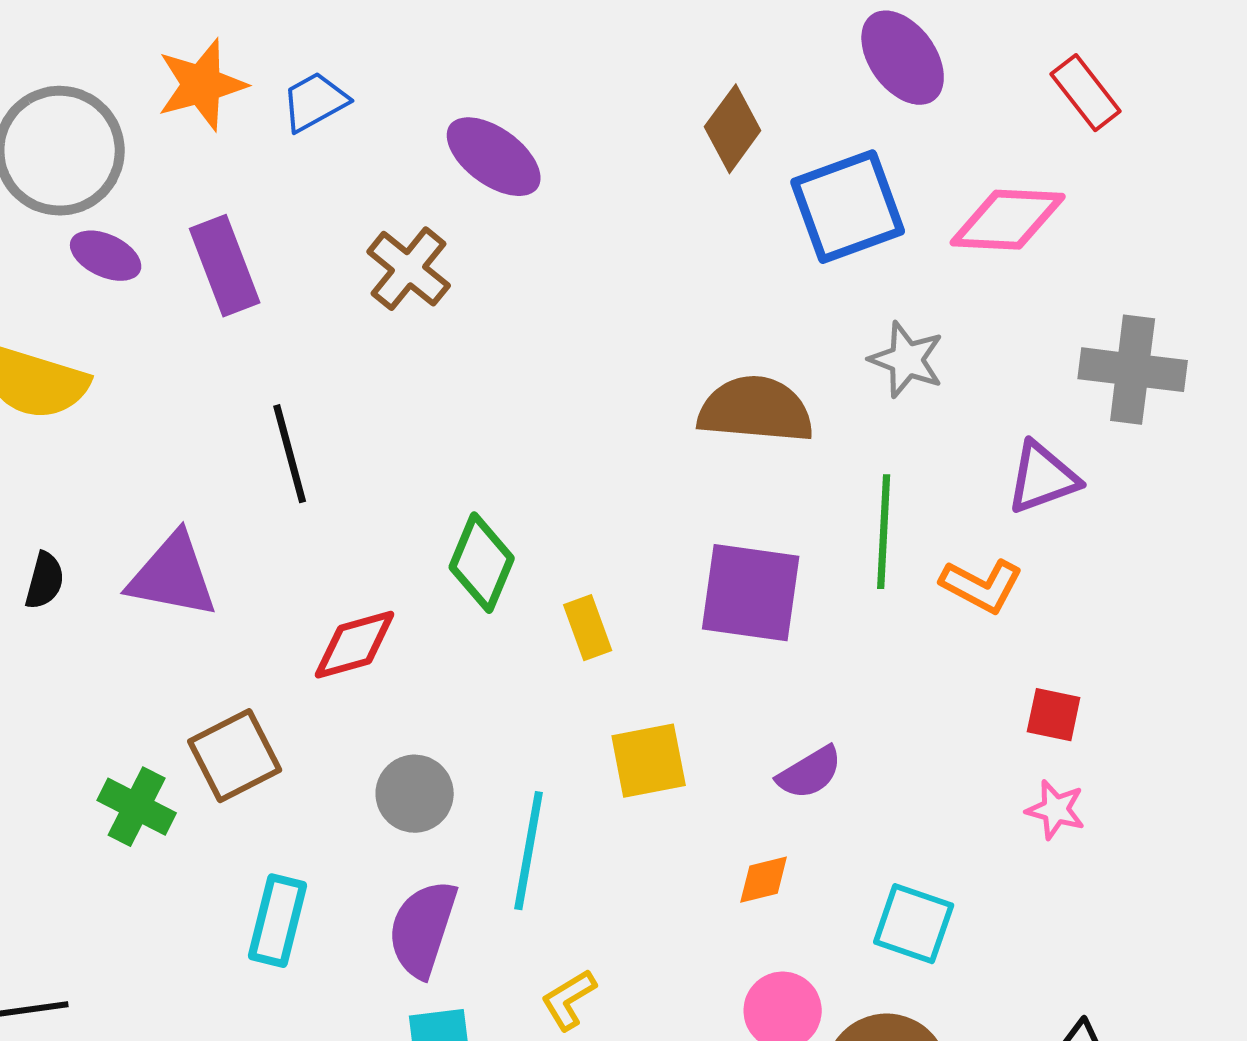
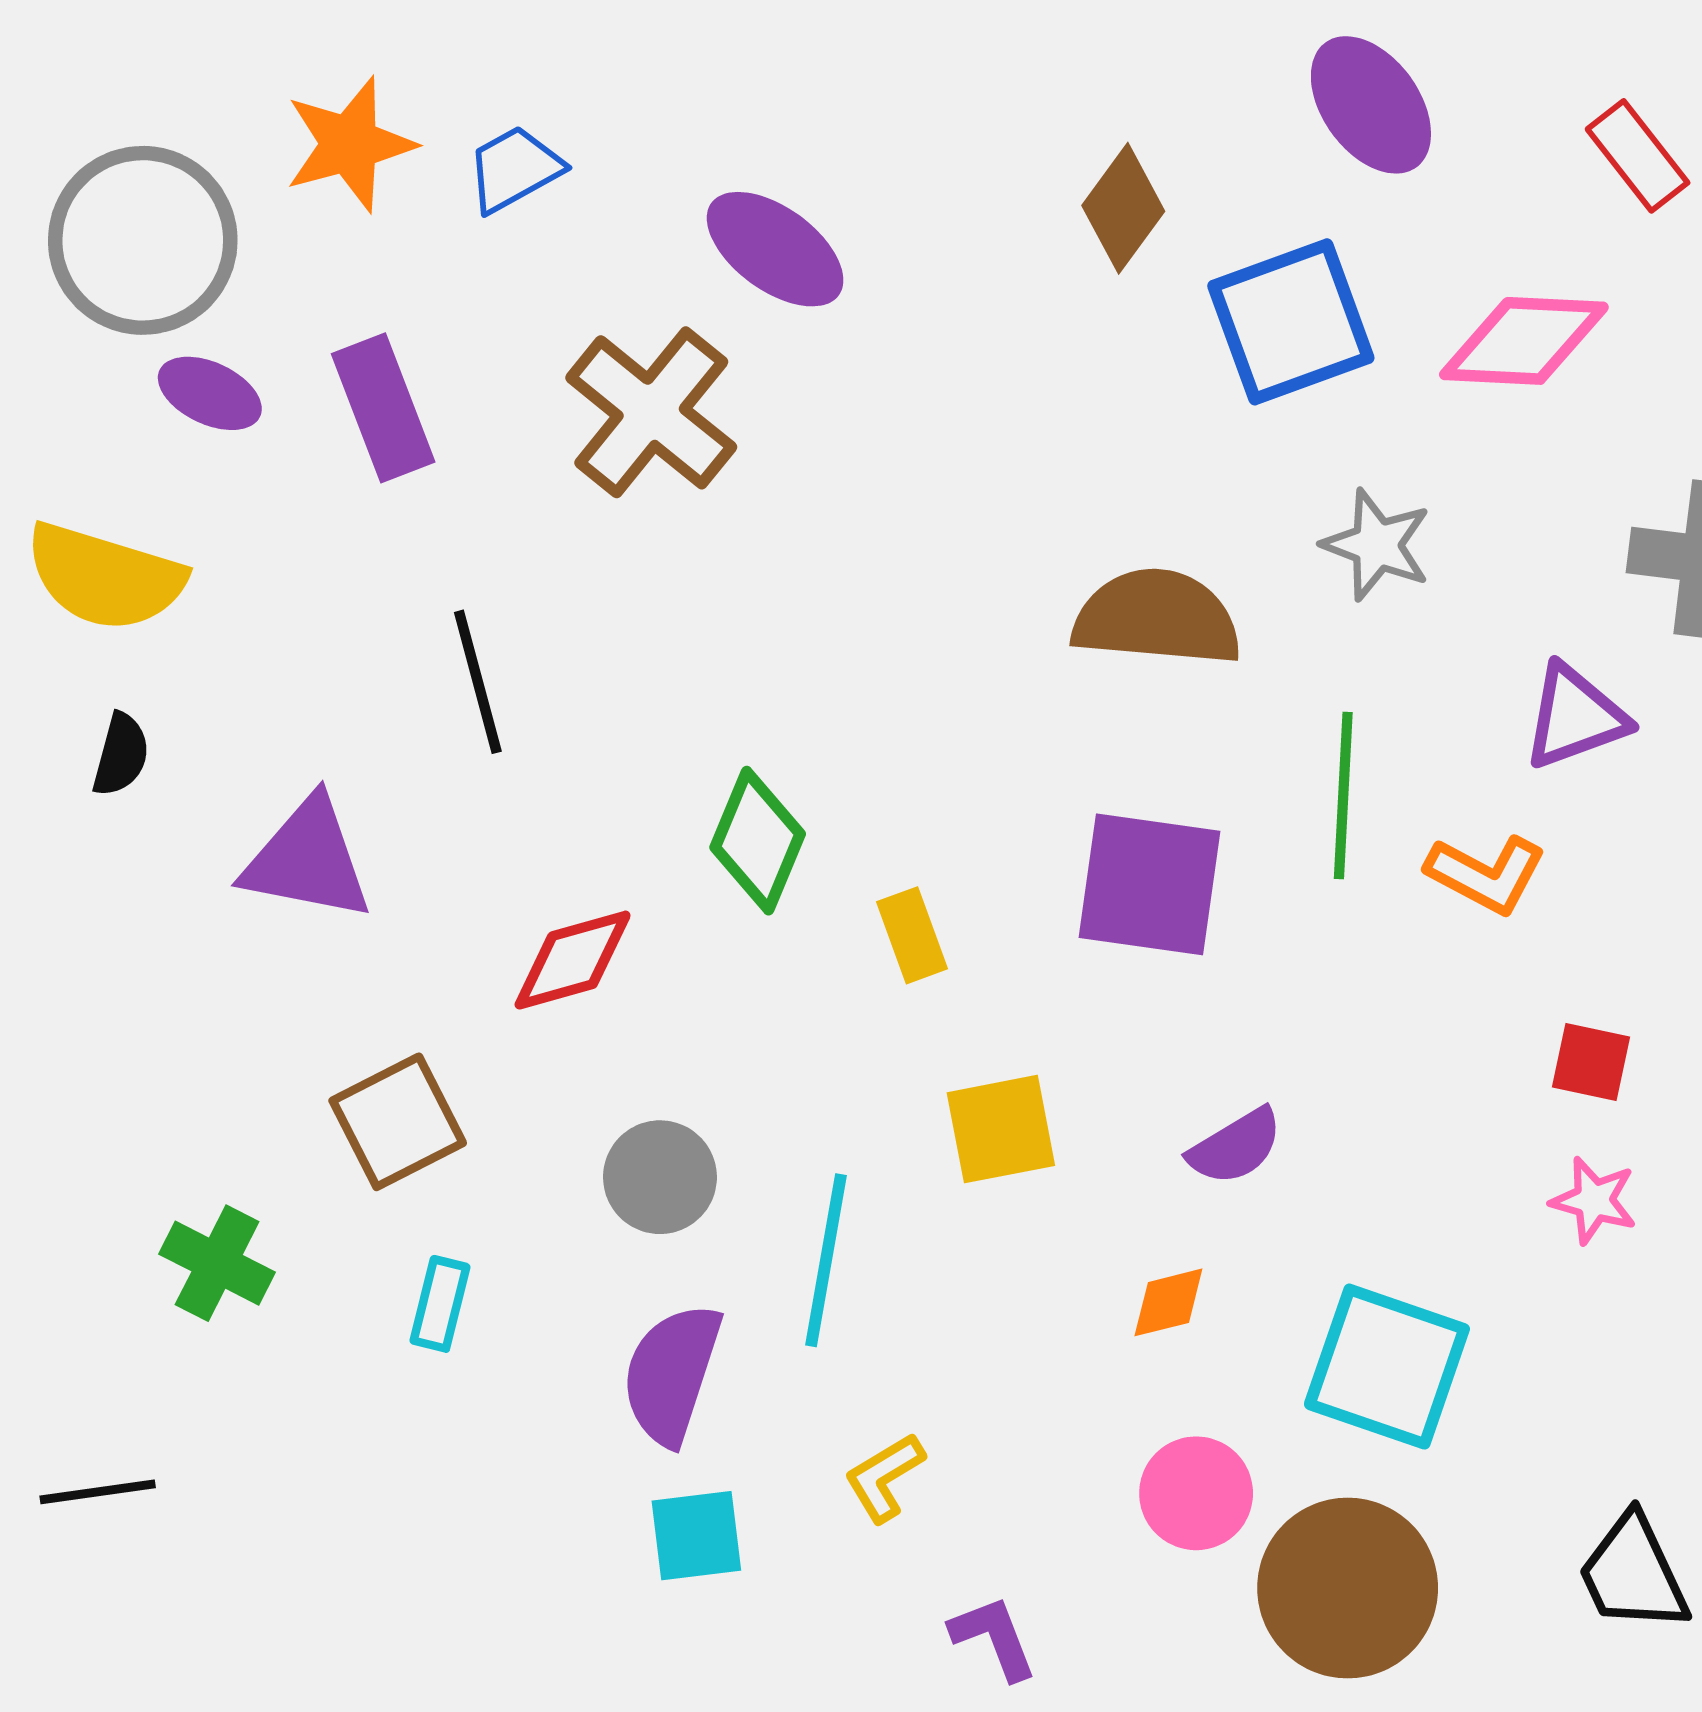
brown cross: (409, 269) -> (651, 412), size x1.4
black semicircle: (45, 581) -> (121, 755), moved
green cross: (137, 807) -> (217, 1263), moved
cyan rectangle: (278, 921) -> (440, 1304), moved, size x0.7
cyan square: (914, 924) -> (1387, 1367), size x1.4

